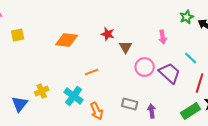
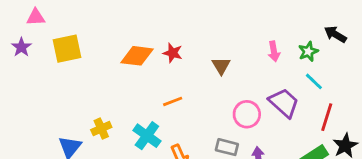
green star: (187, 17) -> (308, 51), moved
red star: (108, 34) -> (173, 53), moved
yellow square: (18, 35) -> (67, 49), size x1.5
pink circle: (145, 67) -> (247, 114), moved

